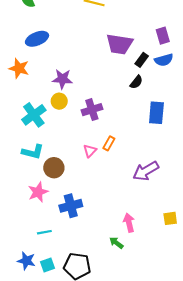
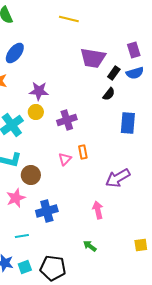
blue ellipse: (37, 39) -> (15, 53), turned -30
orange rectangle: (109, 143) -> (83, 152), turned -40
yellow square: (170, 218) -> (141, 245), moved
pink arrow: (129, 223) -> (98, 210), moved

